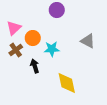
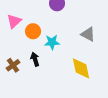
brown cross: (16, 50) -> (13, 65), moved
yellow diamond: (67, 83) -> (81, 68), moved

